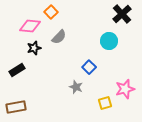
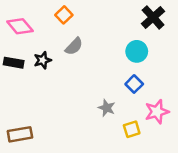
pink diamond: (30, 26) -> (20, 26), moved, turned 45
blue square: (89, 67) -> (134, 84), moved
black rectangle: (17, 70) -> (14, 63), moved, turned 42
gray star: (76, 87) -> (107, 108), moved

